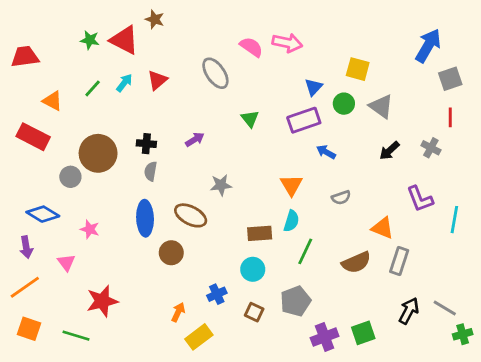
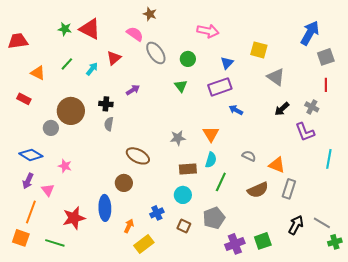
brown star: (155, 19) -> (150, 14), moved
pink semicircle: (251, 47) -> (135, 34), moved
cyan arrow: (124, 83) -> (92, 69), moved
green circle: (344, 104) -> (188, 59), moved
red rectangle: (33, 137) -> (24, 99), size x0.6
purple arrow: (195, 139) -> (133, 90), moved
gray star: (221, 185) -> (178, 138), moved
gray semicircle: (341, 198) -> (249, 156), moved, turned -136
purple L-shape: (420, 199) -> (305, 132), moved
blue ellipse: (145, 218) -> (105, 208), moved
purple arrow: (26, 247) -> (28, 181), moved, turned 35
orange line: (25, 287) -> (31, 212), moved, turned -35

